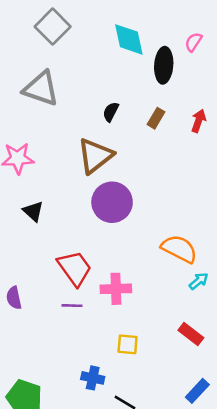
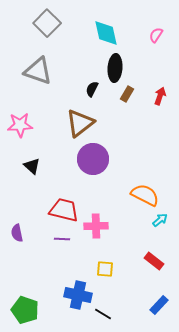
black ellipse: (164, 65) -> (115, 68), moved
red trapezoid: (75, 268) -> (64, 210), turned -40
blue cross: (93, 378) -> (78, 295), size x1.5

